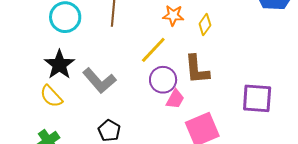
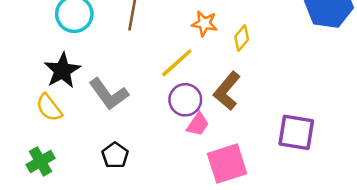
brown L-shape: (197, 69) -> (227, 91), turned 40

